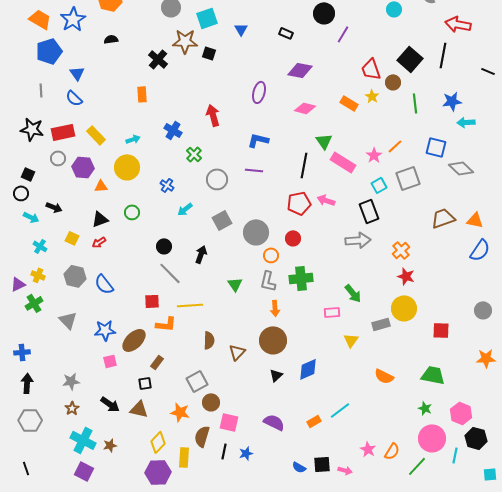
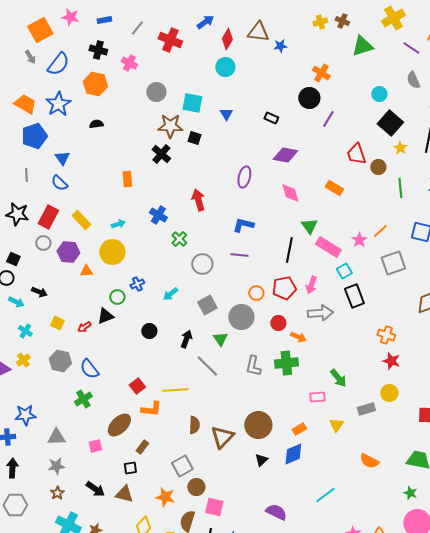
cyan square: (207, 18) -> (192, 103), turned 30
black cross: (158, 59) -> (161, 154), moved
black square: (410, 59) -> (390, 123), moved
yellow star: (372, 96) -> (400, 148), moved
pink diamond: (305, 108) -> (290, 193), turned 60
red rectangle: (63, 132) -> (48, 217), turned -50
blue cross: (167, 185) -> (137, 284), moved, turned 32
cyan square: (379, 185) -> (344, 271), moved
pink arrow: (326, 200) -> (311, 285), turned -90
black triangle: (100, 219) -> (105, 316), moved
gray arrow: (358, 240) -> (320, 313), moved
orange cross: (401, 250) -> (386, 335), turned -30
orange circle: (271, 255) -> (256, 293), moved
gray line: (170, 273) -> (207, 366), moved
yellow cross: (38, 275) -> (23, 360), turned 32
green triangle: (235, 284) -> (220, 339), moved
red square: (152, 301) -> (137, 386), turned -35
green cross: (34, 303) -> (83, 399), moved
orange arrow: (275, 308) -> (298, 337), moved, turned -63
yellow circle: (404, 308) -> (389, 393), size x0.7
gray triangle: (68, 320) -> (56, 437), moved, turned -48
blue star: (105, 330) -> (25, 415), moved
brown triangle: (237, 352) -> (222, 437), size x1.4
orange rectangle: (314, 421) -> (299, 429), moved
purple semicircle: (274, 422) -> (276, 512), moved

